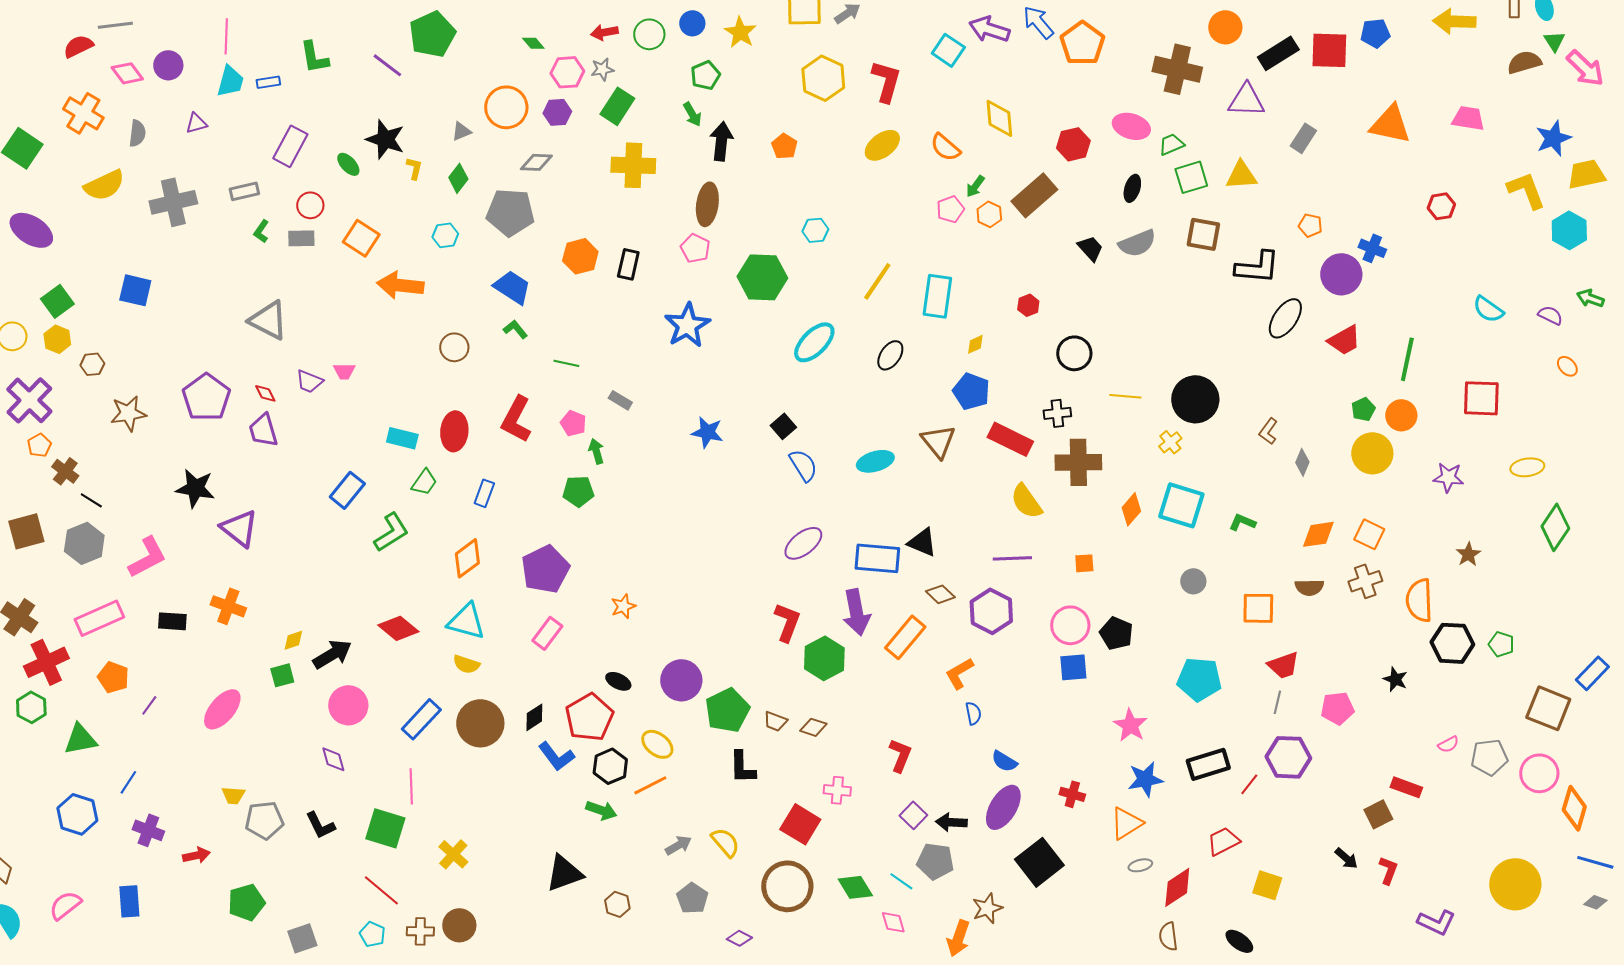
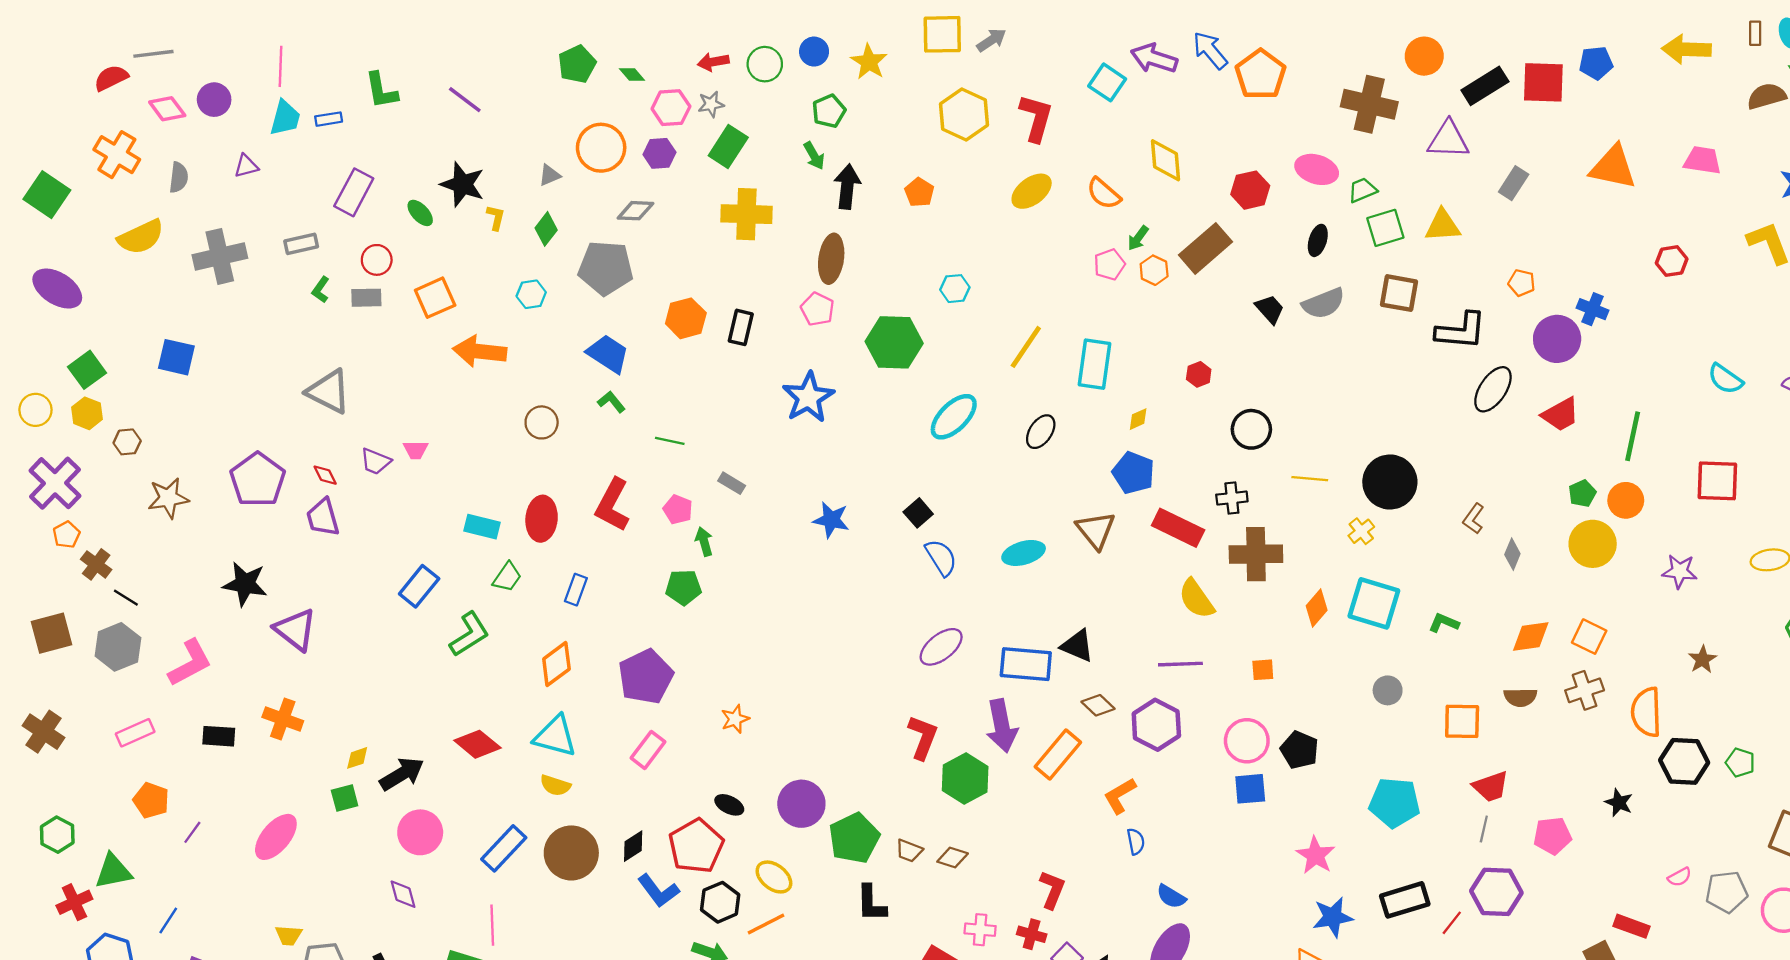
green pentagon: (432, 34) -> (577, 64), moved, size x0.7
orange square: (361, 238) -> (435, 298), turned 33
pink rectangle: (99, 618) -> (135, 733), size x0.7
red cross: (46, 662) -> (74, 902), moved, size x0.7
red cross: (1072, 794) -> (1032, 934), moved

